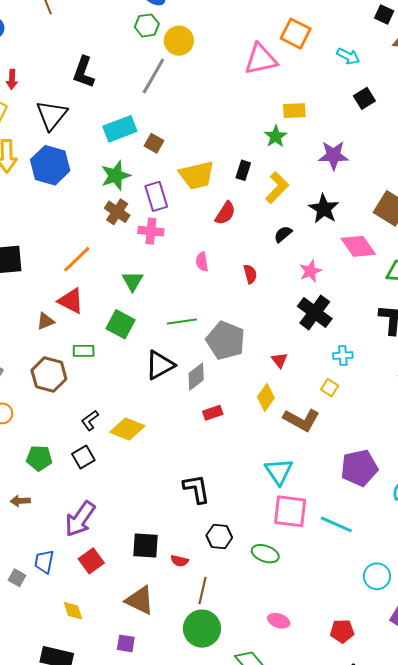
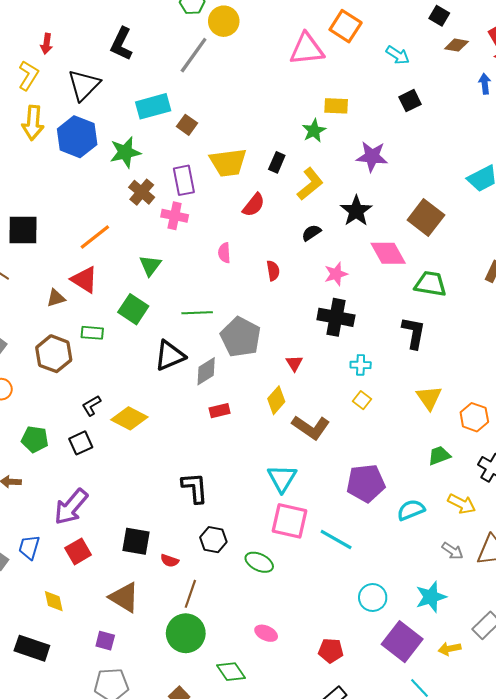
green star: (116, 176) -> (125, 152), moved
black cross: (315, 312) -> (336, 317), turned -32
yellow square: (330, 388) -> (362, 400), moved

